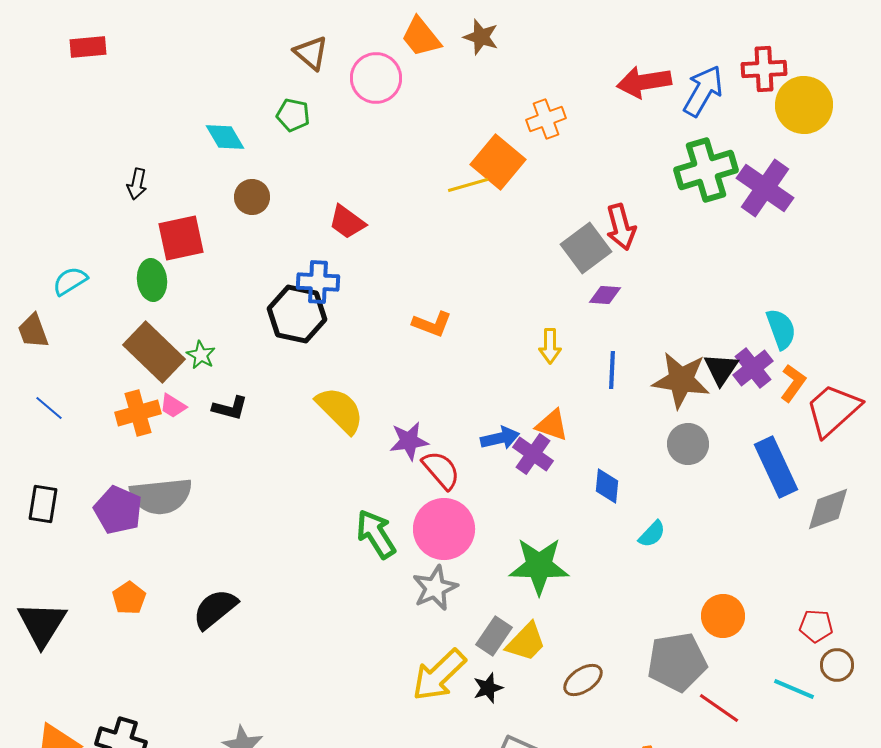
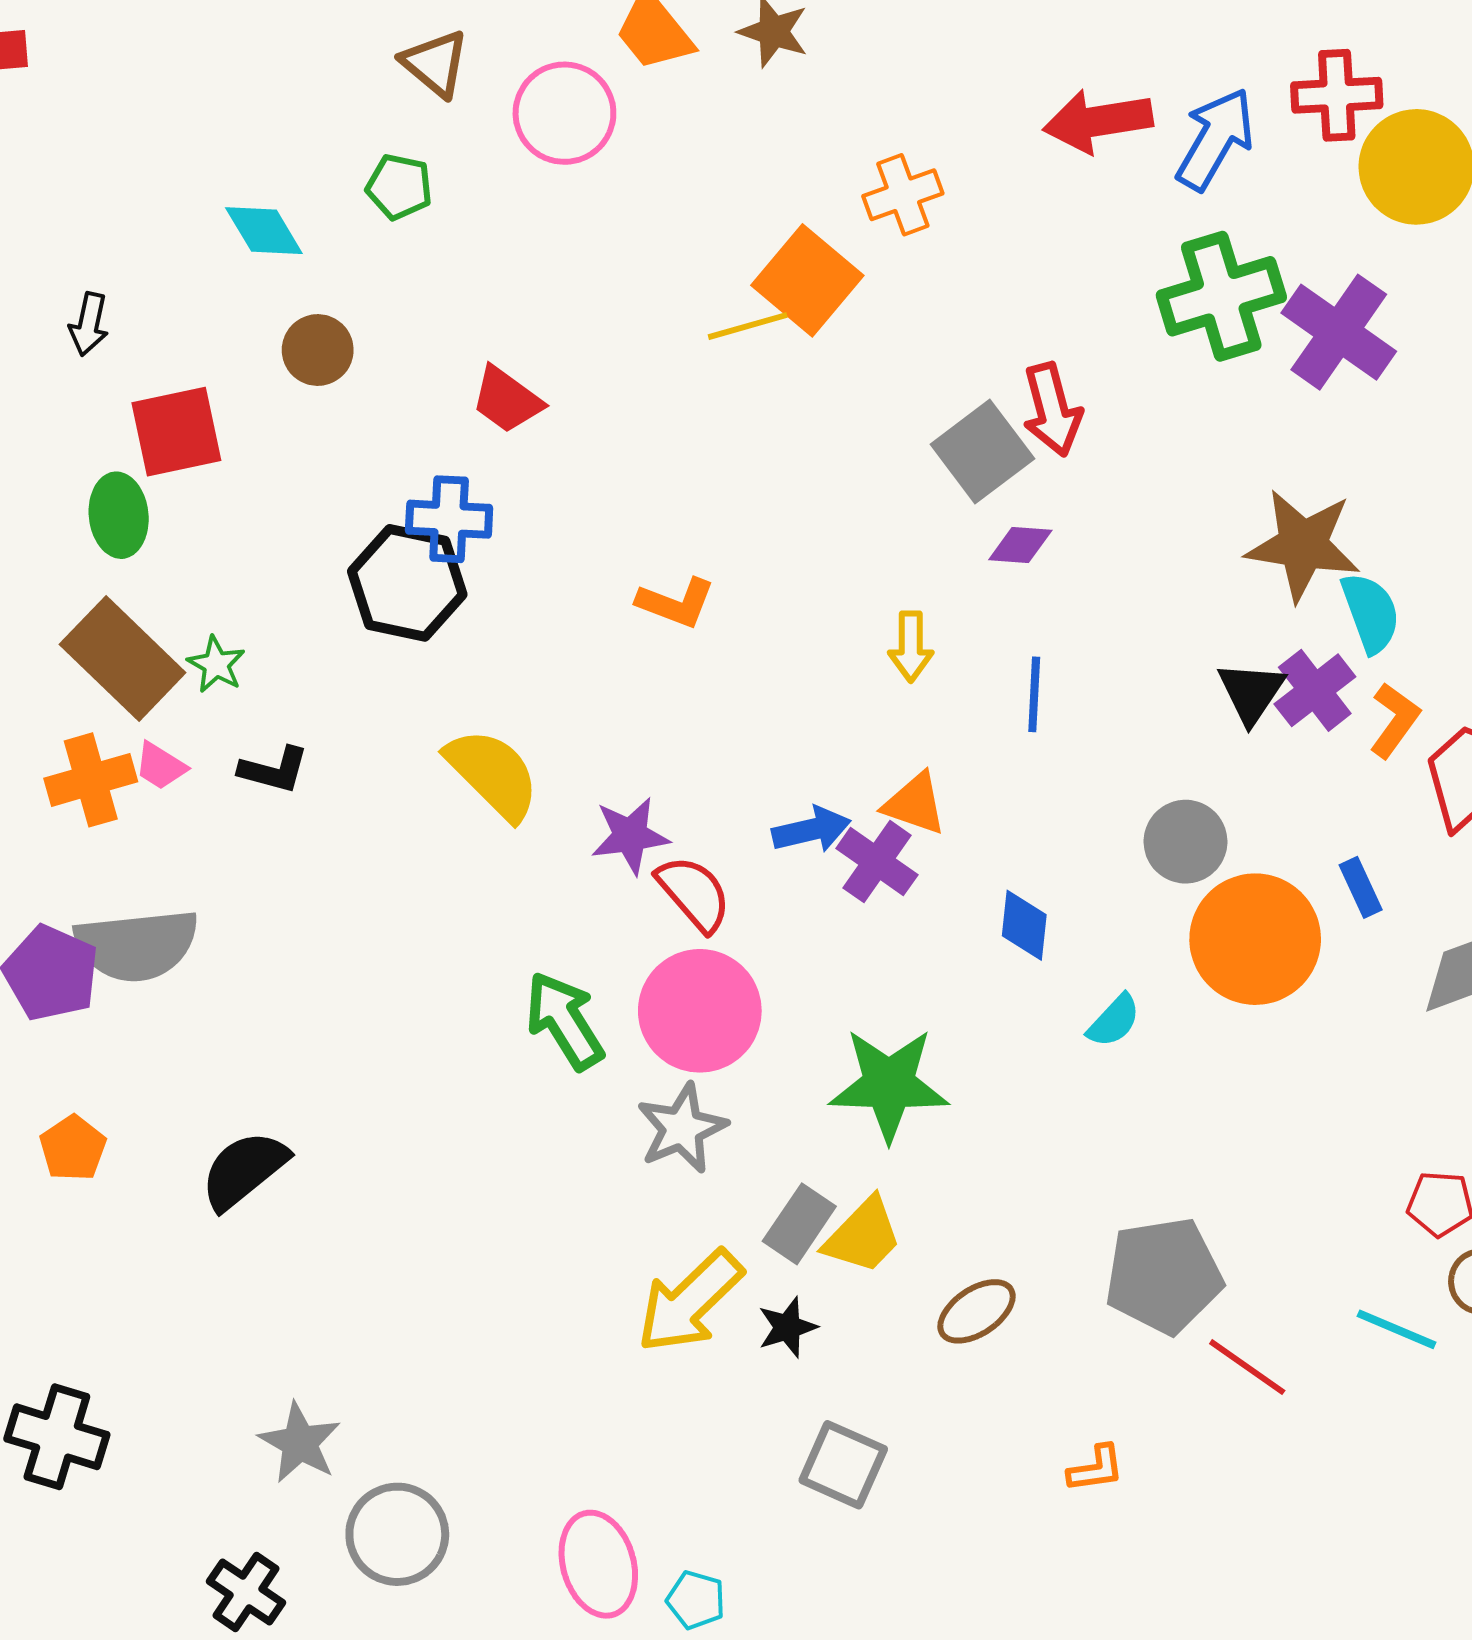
brown star: (681, 380) -> (1303, 545), moved
blue rectangle: (776, 467) -> (1361, 887), size x0.5
orange circle: (723, 616) -> (1255, 939), moved, size x1.5

